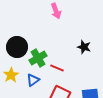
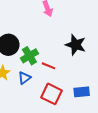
black star: (84, 47) -> (76, 45), size x1.5

